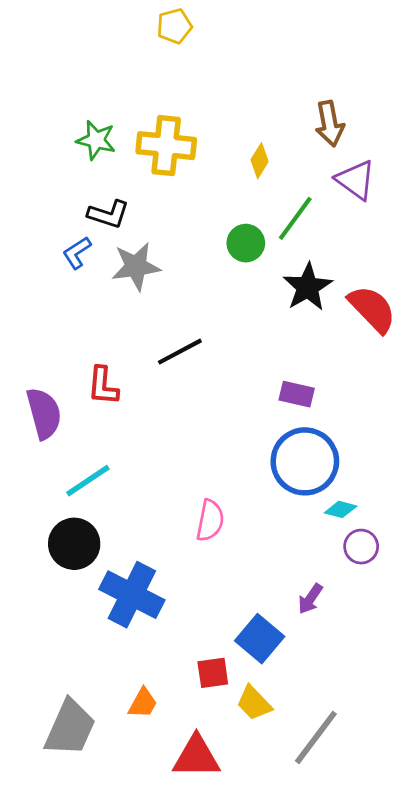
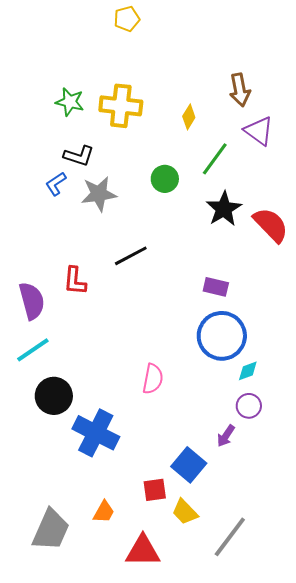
green circle: (246, 243) -> (165, 179), moved
cyan line: (88, 481) -> (33, 350), moved
cyan diamond: (341, 509) -> (248, 371), turned -35
purple circle: (361, 547) -> (249, 406), moved

